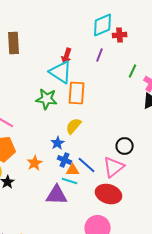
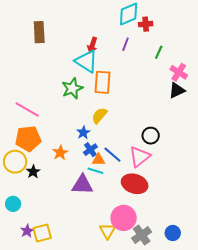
green line: (133, 71) -> (159, 52), moved
green star: (47, 99) -> (72, 88), turned -30
blue cross: (65, 160) -> (90, 150), turned 32

